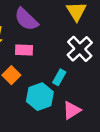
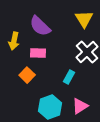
cyan hexagon: (40, 97) -> (50, 107), moved

